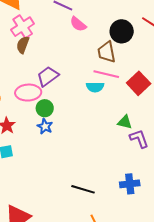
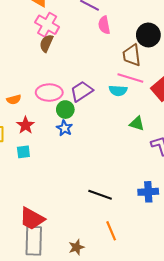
pink semicircle: (78, 24) -> (104, 25), turned 36
pink cross: (23, 27) -> (47, 25), turned -30
purple trapezoid: (48, 76) -> (82, 91), moved
green triangle: (125, 122) -> (137, 124), moved

